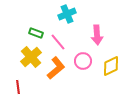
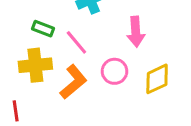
yellow cross: (31, 57) -> (35, 65), turned 35

